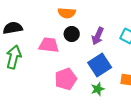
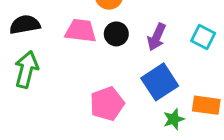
pink trapezoid: (49, 45) -> (81, 31), moved
green star: (98, 89) -> (174, 119), moved

